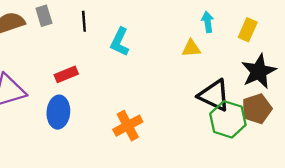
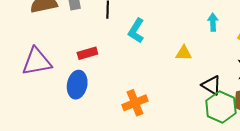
yellow triangle: (191, 48) -> (184, 53), moved
black triangle: (214, 95) -> (211, 85), size x0.7

